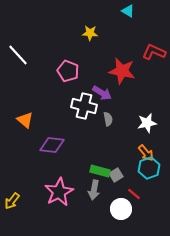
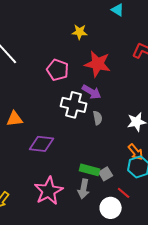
red star: (122, 71) -> (98, 64), moved
orange triangle: (25, 120) -> (15, 119), turned -48

